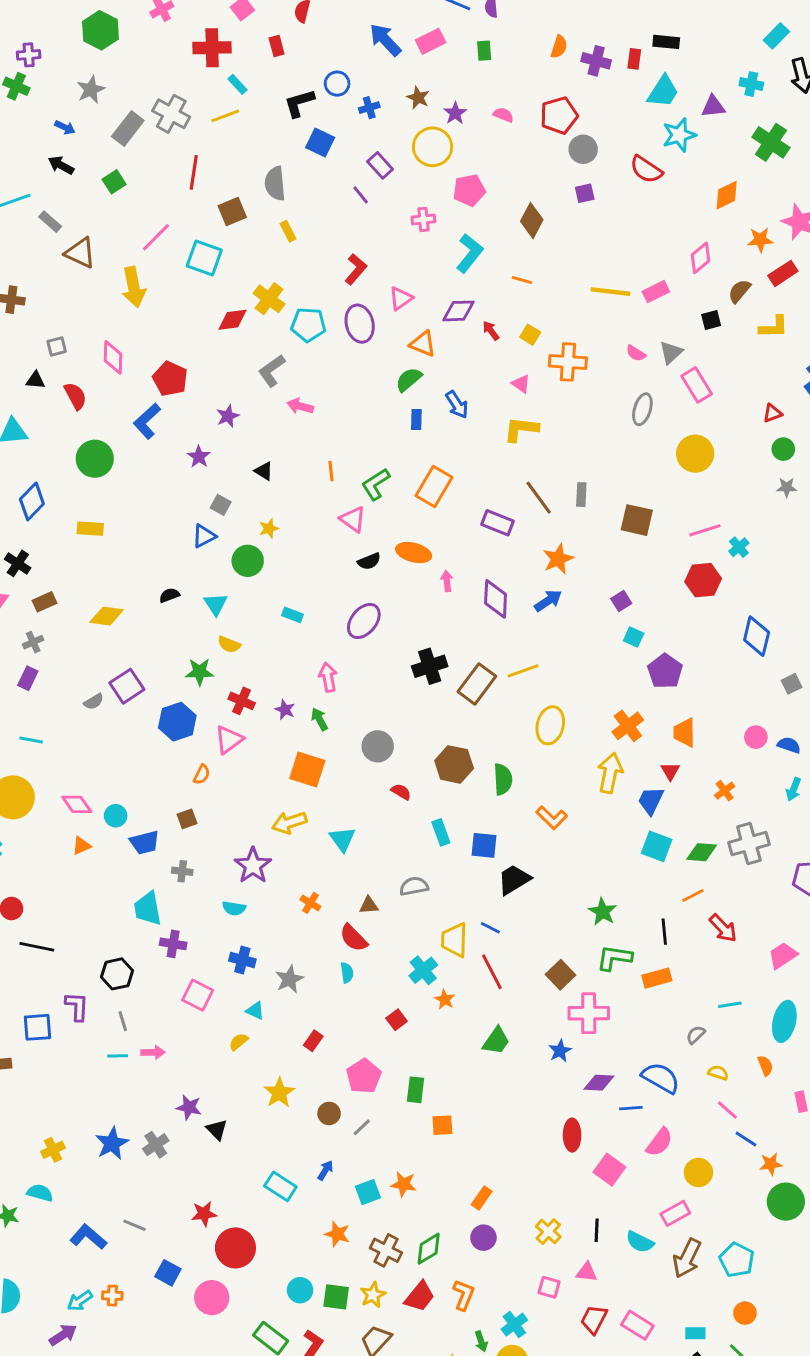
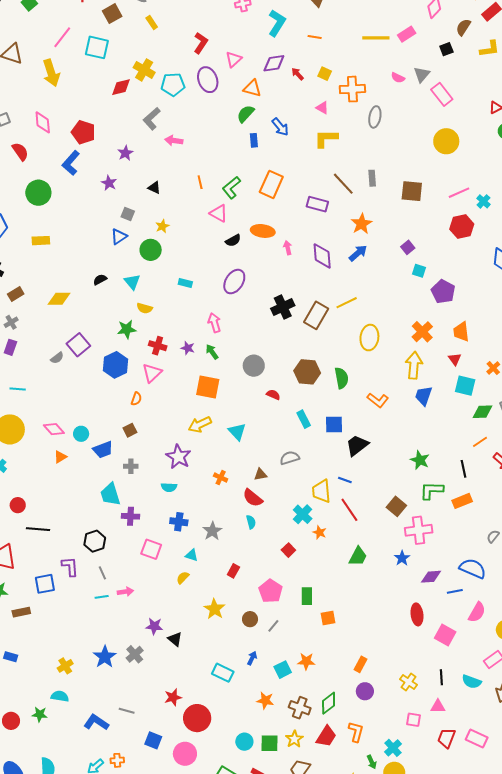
gray ellipse: (642, 409) -> (375, 117), moved
blue trapezoid: (651, 801) -> (424, 396), moved
cyan square: (657, 846) -> (465, 386), moved

